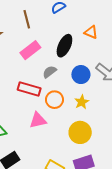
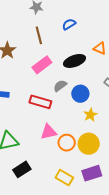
black ellipse: (64, 46) -> (75, 61), turned 45
blue circle: (81, 75) -> (80, 94), moved
orange circle: (54, 100) -> (67, 143), moved

